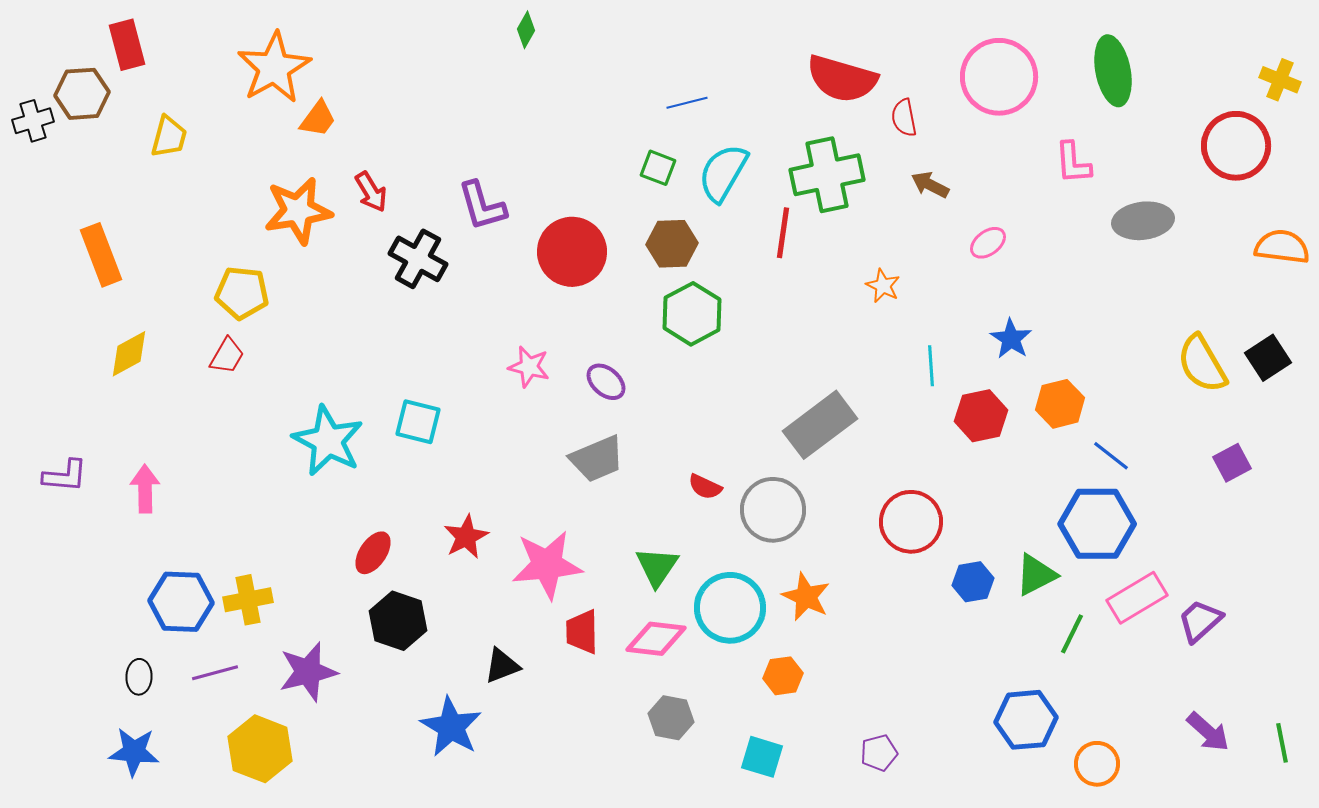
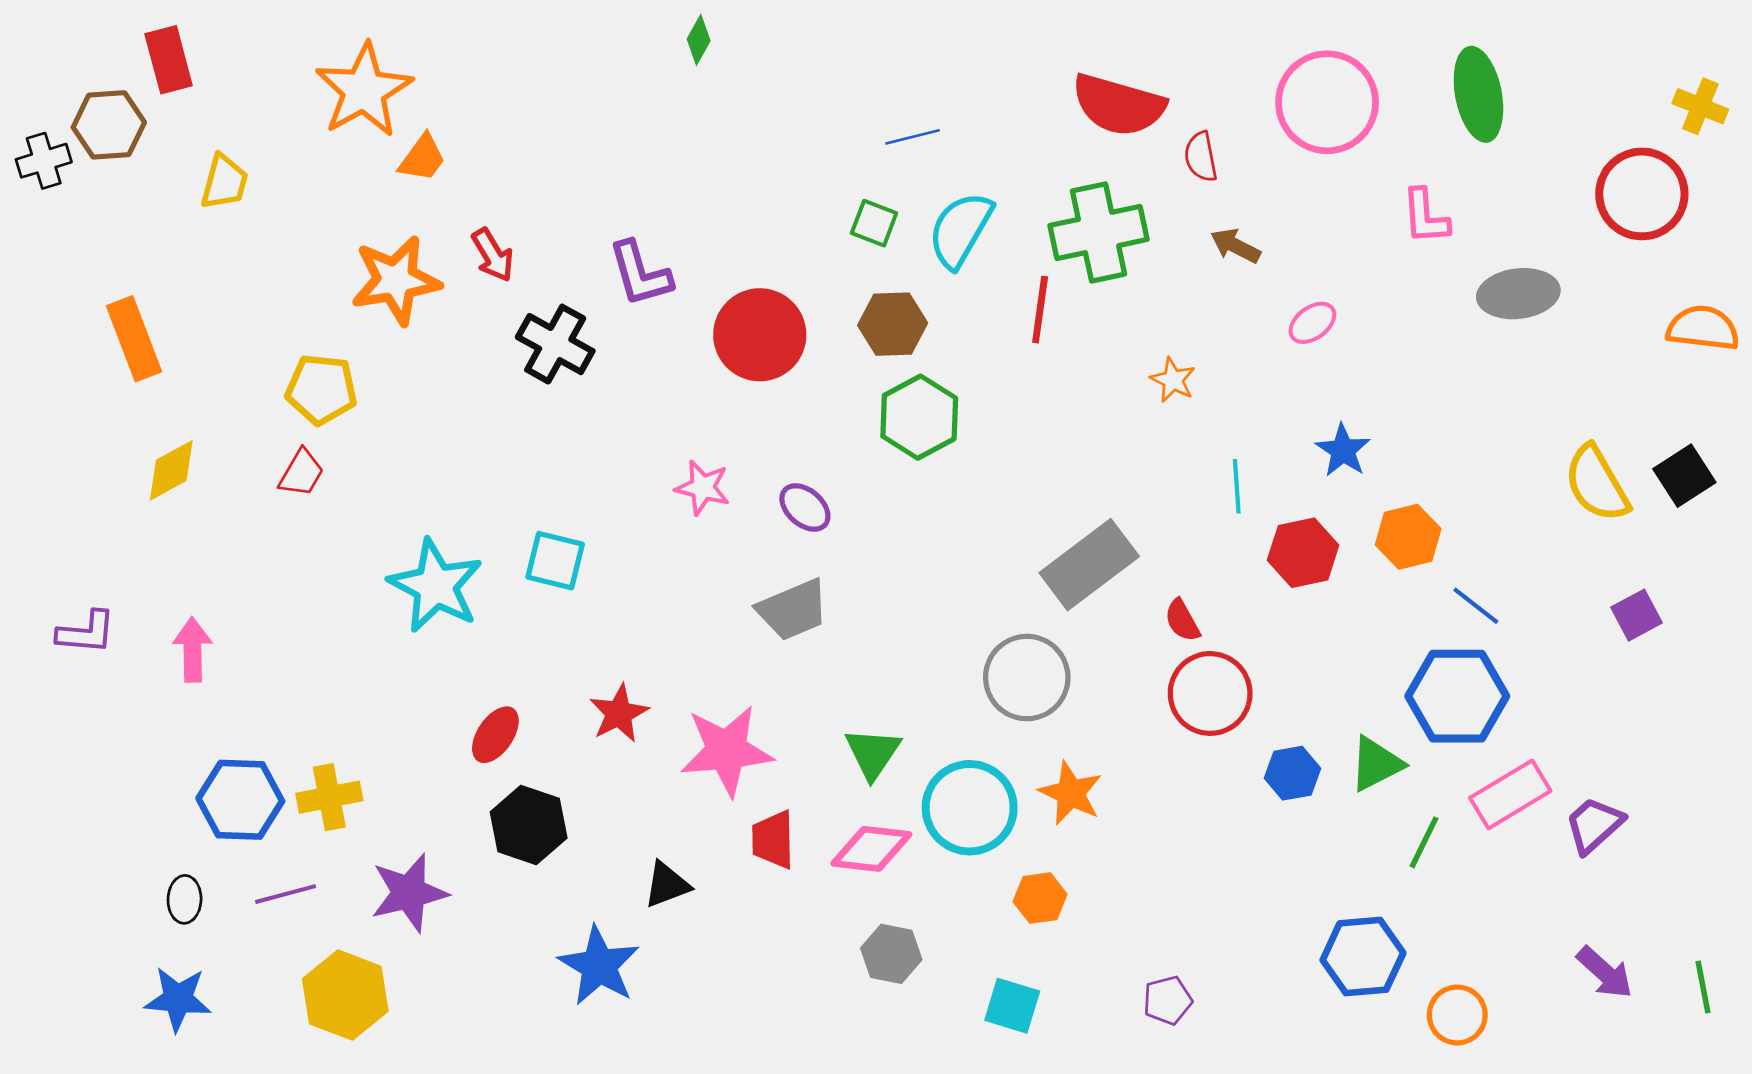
red semicircle: (705, 487) -> (1182, 620), moved, turned 36

